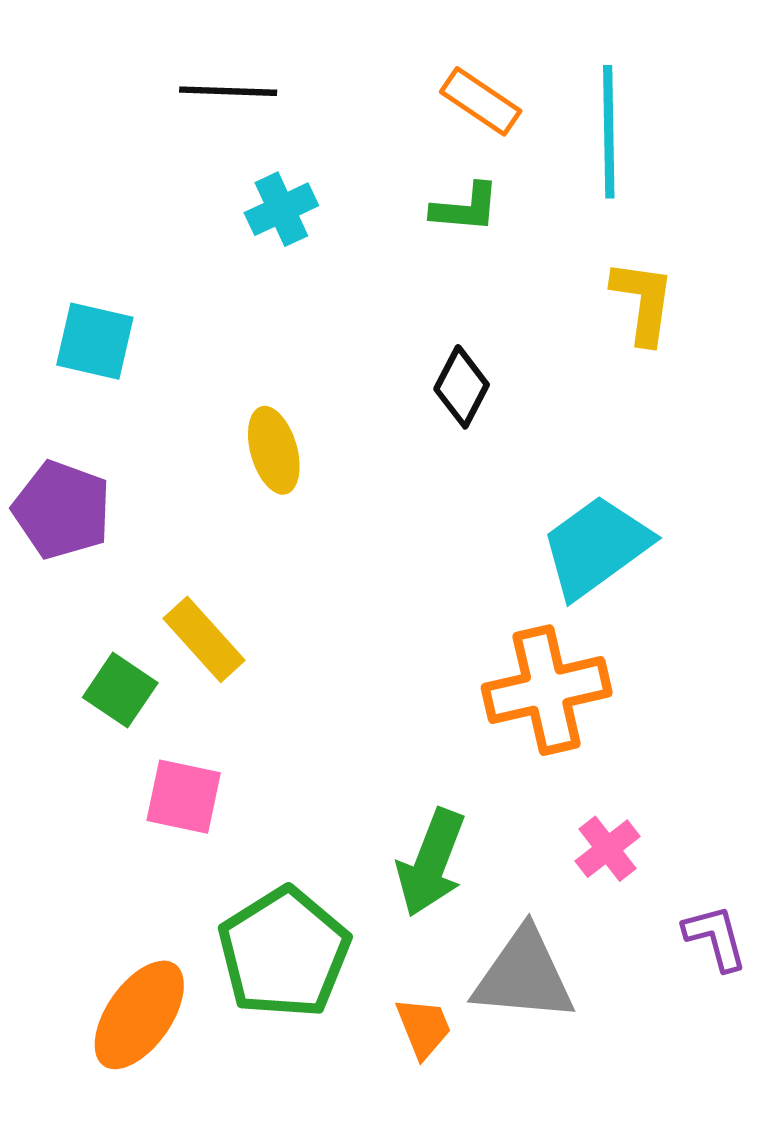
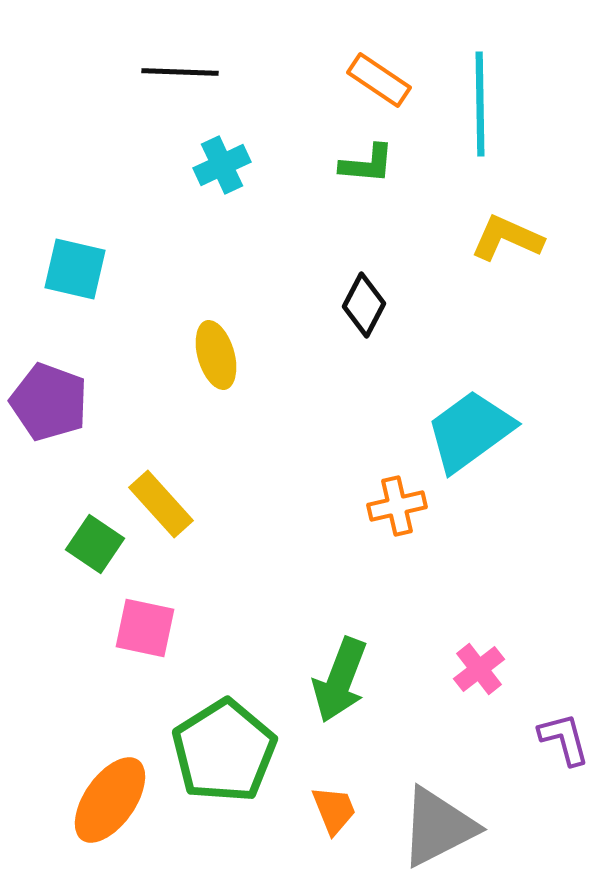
yellow L-shape: (643, 302) -> (507, 238), turned -74
orange cross: (547, 690) -> (397, 506), moved, size x0.6
gray triangle: (524, 976) -> (438, 827), moved, turned -32

